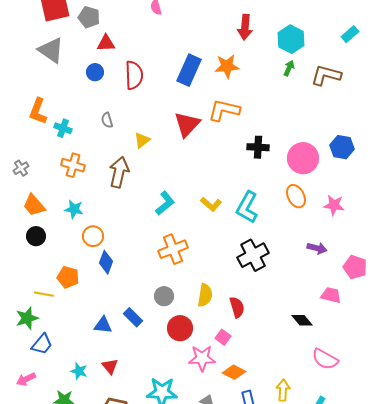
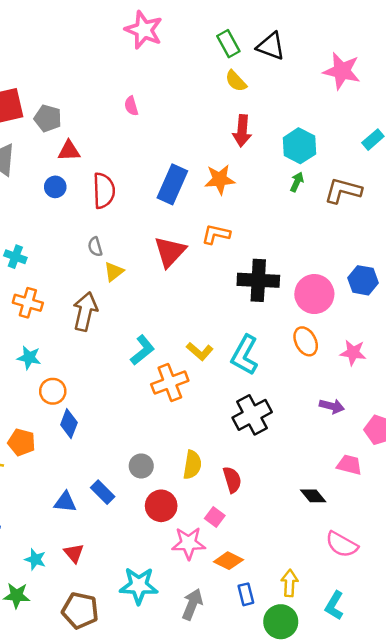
orange L-shape: (224, 110) -> (216, 234), size x0.7
gray semicircle: (107, 120) -> (95, 247), moved
black cross: (258, 147) -> (258, 280), size x1.5
orange cross: (173, 249) -> (170, 382), moved

